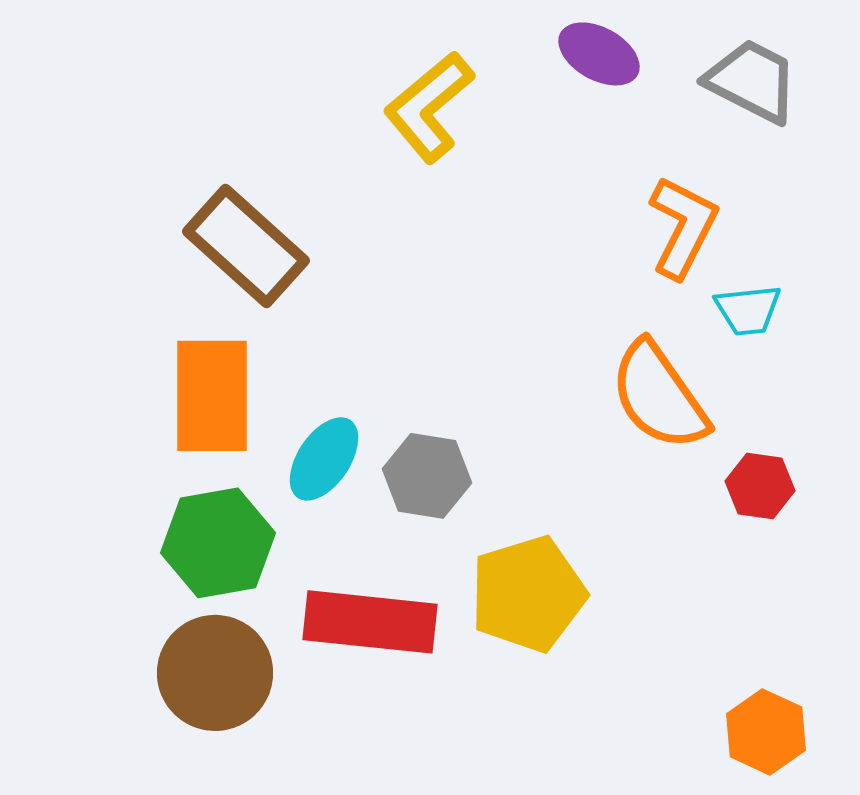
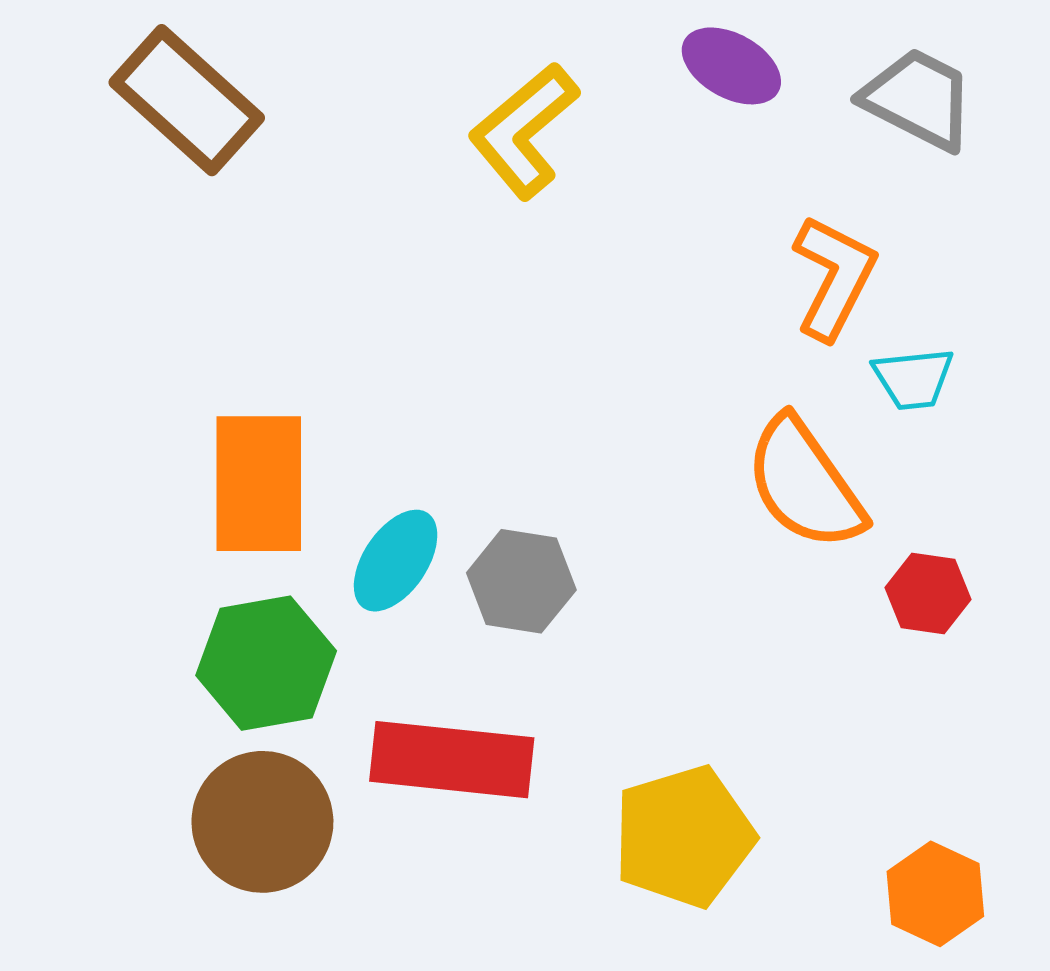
brown rectangle: (246, 246) -> (187, 100), moved
yellow pentagon: (528, 594) -> (684, 837), moved

